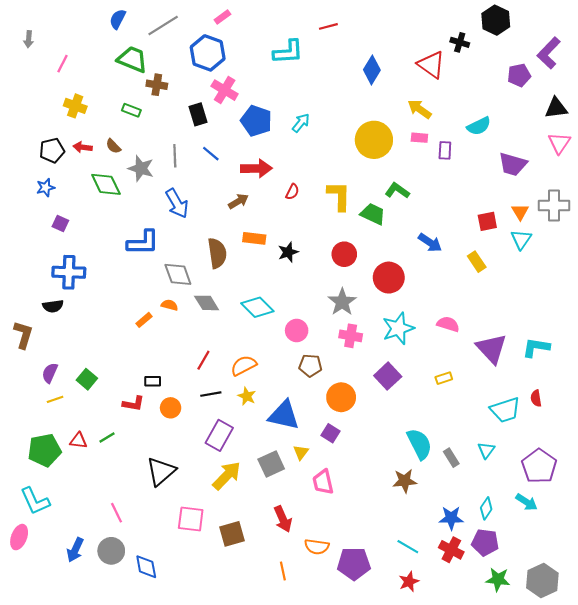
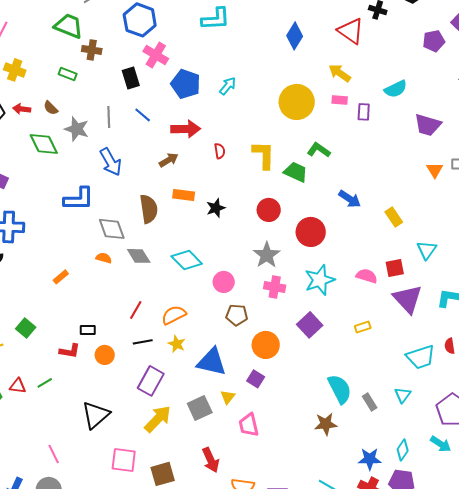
red semicircle: (292, 192) -> (220, 151), turned -35
red square: (487, 221) -> (395, 268), moved
cyan triangle: (521, 239) -> (427, 250), moved
orange rectangle: (144, 320) -> (61, 277), moved

